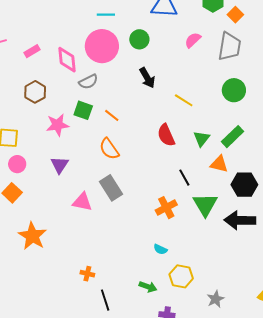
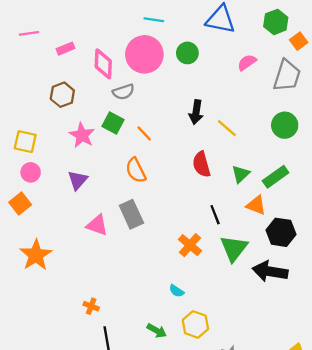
black arrow: (147, 78) -> (196, 112), moved, turned 30
pink star: (57, 125) -> (82, 135), turned 30
orange cross: (166, 208) -> (190, 245), turned -30

